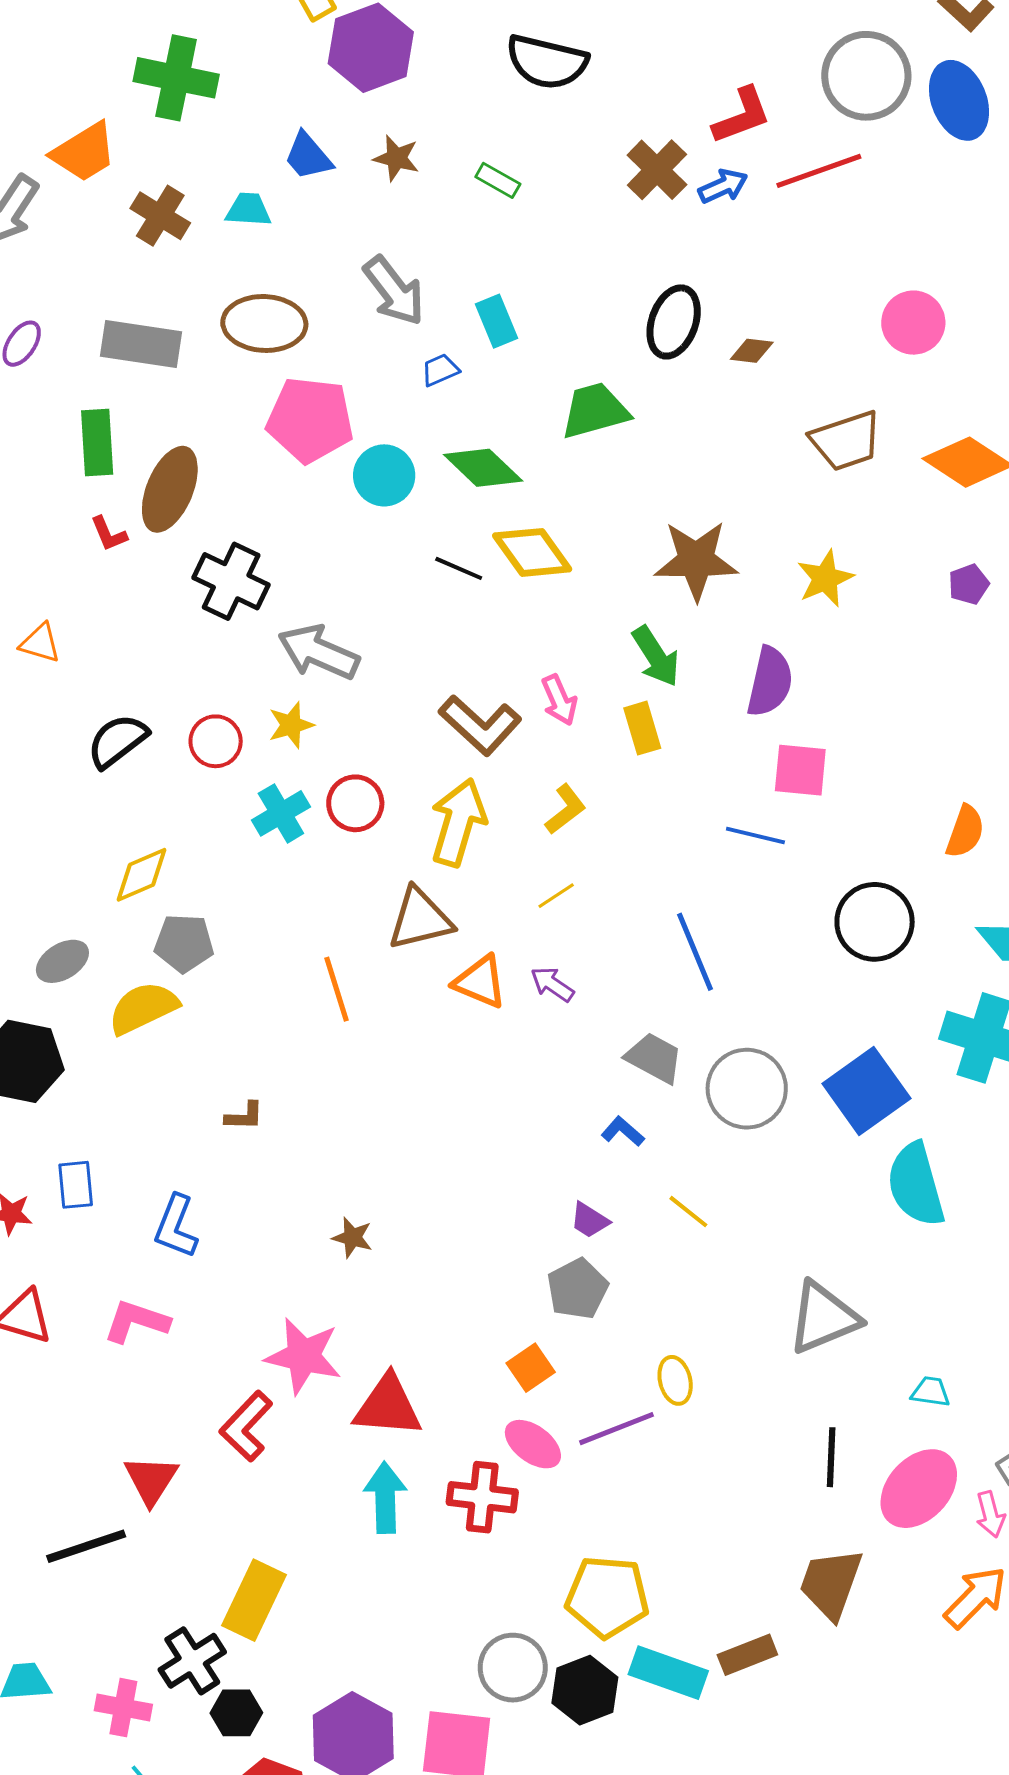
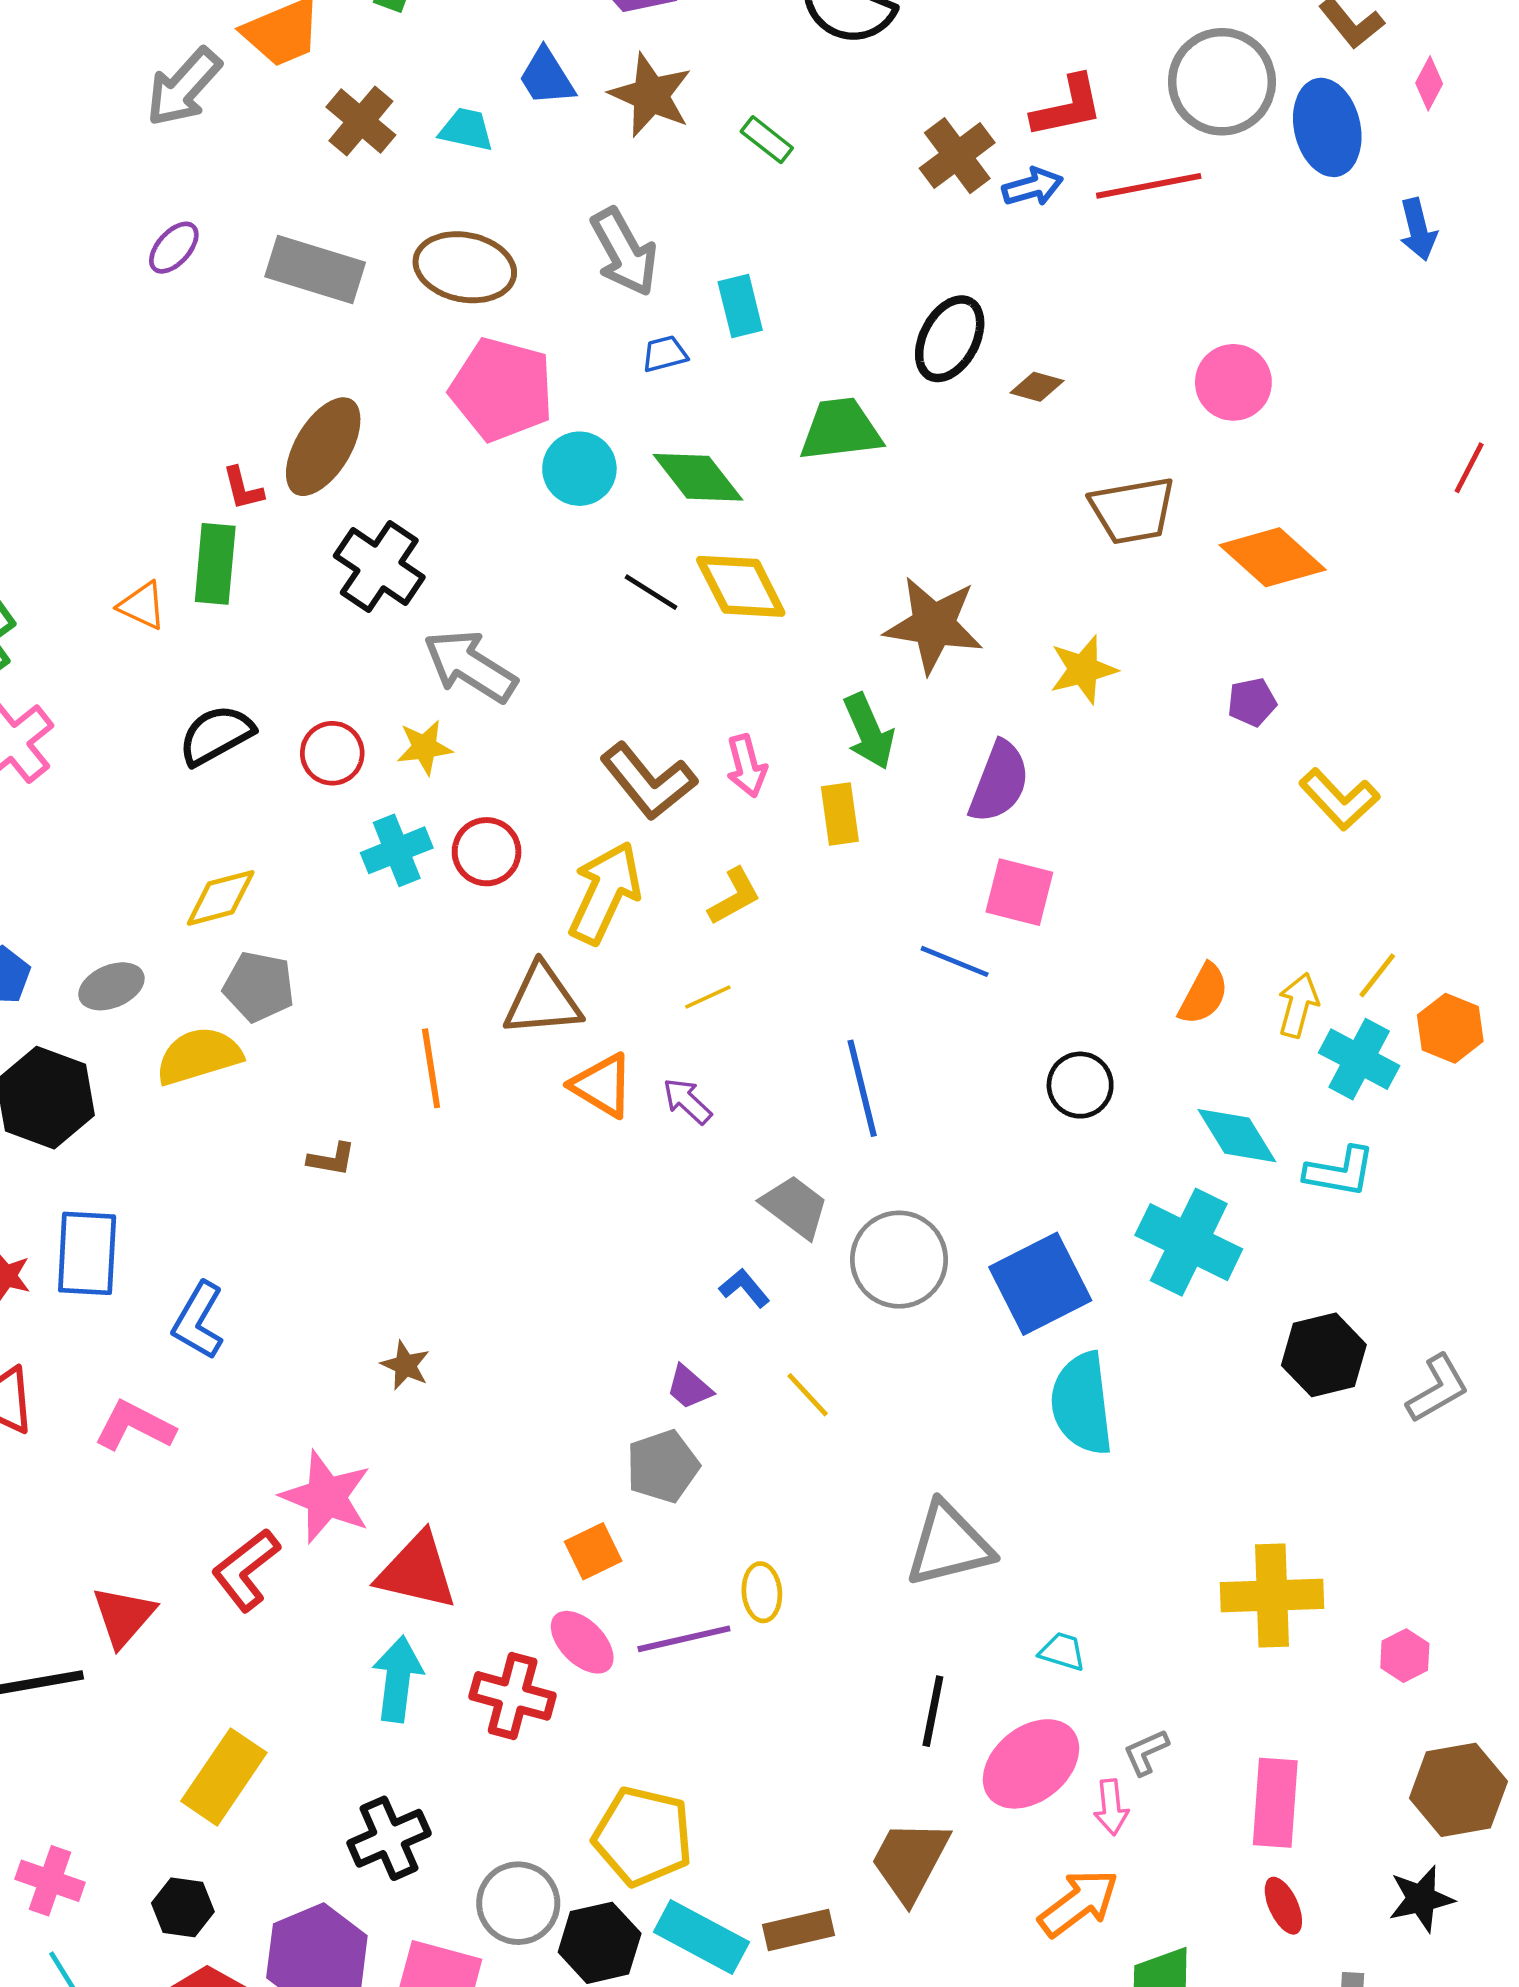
brown star: (396, 158) -> (651, 95), size x1.5
green rectangle: (97, 443) -> (215, 564), moved
black circle: (875, 922) -> (1080, 1085), size x0.7
brown L-shape: (244, 1116) -> (332, 1159), moved
blue rectangle: (76, 1185) -> (87, 1253), size x1.5
black cross: (192, 1661) -> (389, 1838), moved

